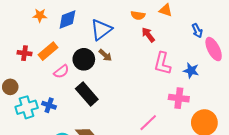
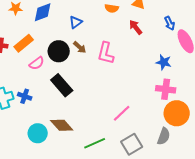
blue triangle: (101, 30) -> (76, 22), size x0.6
red arrow: (148, 35) -> (136, 27), moved
pink L-shape: (162, 63) -> (106, 53), moved
pink cross: (179, 98) -> (166, 89), moved

